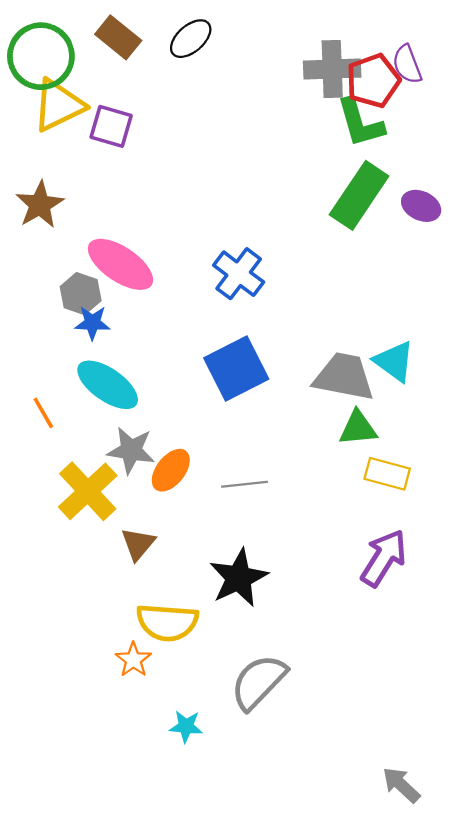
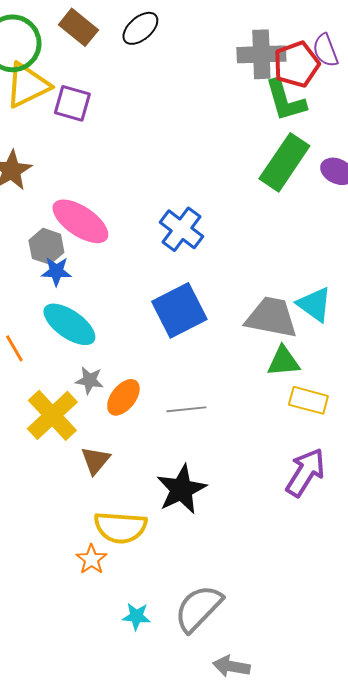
gray star: (131, 450) -> (89, 380), size x0.7
gray semicircle: (259, 682) -> (198, 608), moved
gray arrow: (401, 785) -> (231, 666), moved, turned -33

